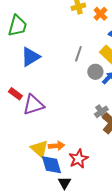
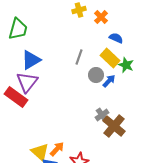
red rectangle: (15, 94) -> (16, 97), size x1.6
purple triangle: (33, 105) -> (27, 82), moved, turned -35
orange arrow: (56, 146) -> (57, 149), turned -42

